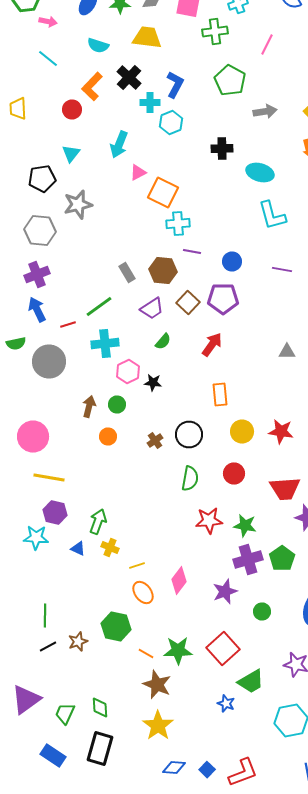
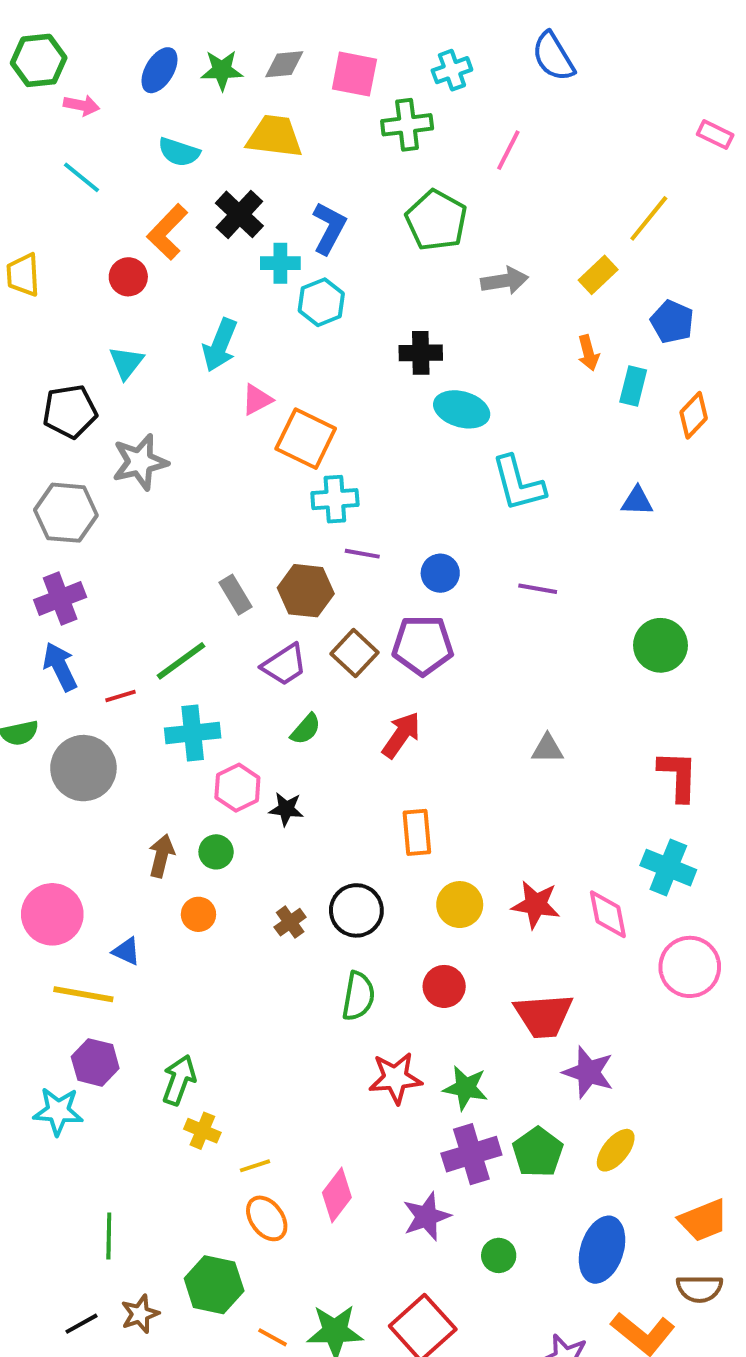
cyan ellipse: (260, 172) -> (462, 409), moved
blue triangle: (78, 548) -> (126, 951), moved
green line: (45, 616) -> (109, 1236), moved

